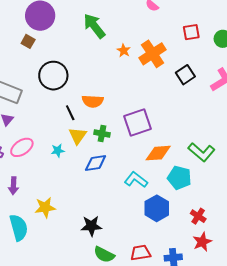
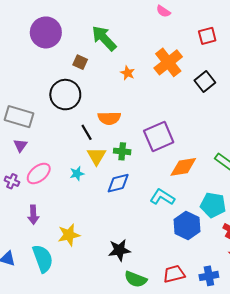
brown square: (28, 41) -> (80, 62), moved
orange star: (124, 50) -> (128, 73), moved
cyan pentagon: (179, 178) -> (213, 205), moved

